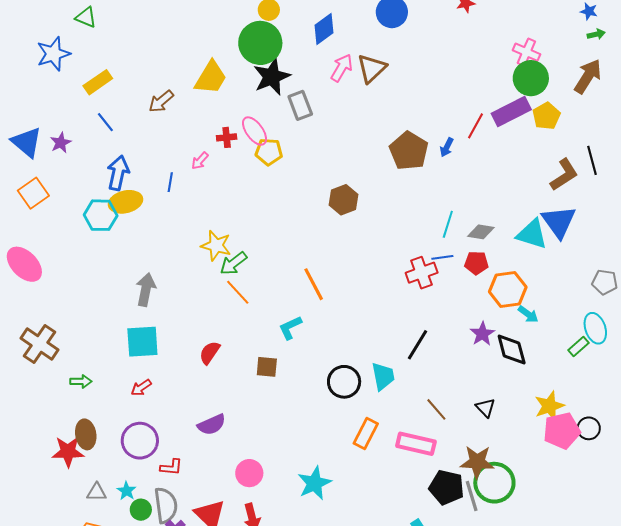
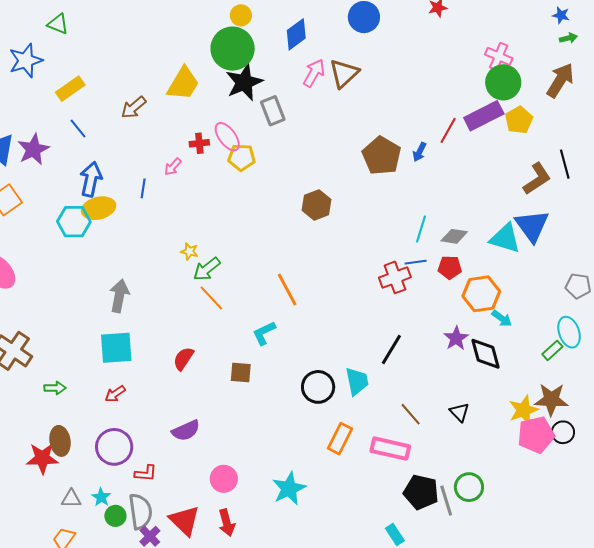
purple star: (61, 143) -> (33, 149), size x1.5
yellow star: (216, 246) -> (189, 251), size x0.6
brown star: (477, 462) -> (551, 399), moved
green circle: (494, 483) -> (469, 487), size x0.7

